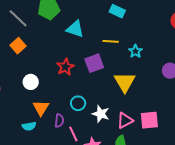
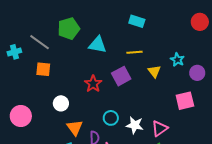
orange square: (18, 46) -> (43, 69), turned -35
cyan star: (135, 51) -> (177, 60), moved
yellow triangle: (125, 82) -> (154, 71), moved, size x0.6
pink square: (149, 120) -> (185, 101), moved

